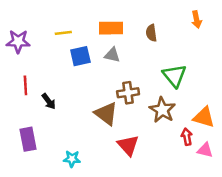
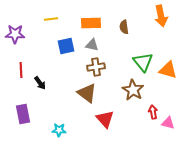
orange arrow: (197, 19) -> (161, 16), size x1.5
yellow line: (63, 33) -> (51, 19), moved
brown cross: (128, 93) -> (96, 67), moved
orange triangle: (204, 117) -> (168, 70), moved

